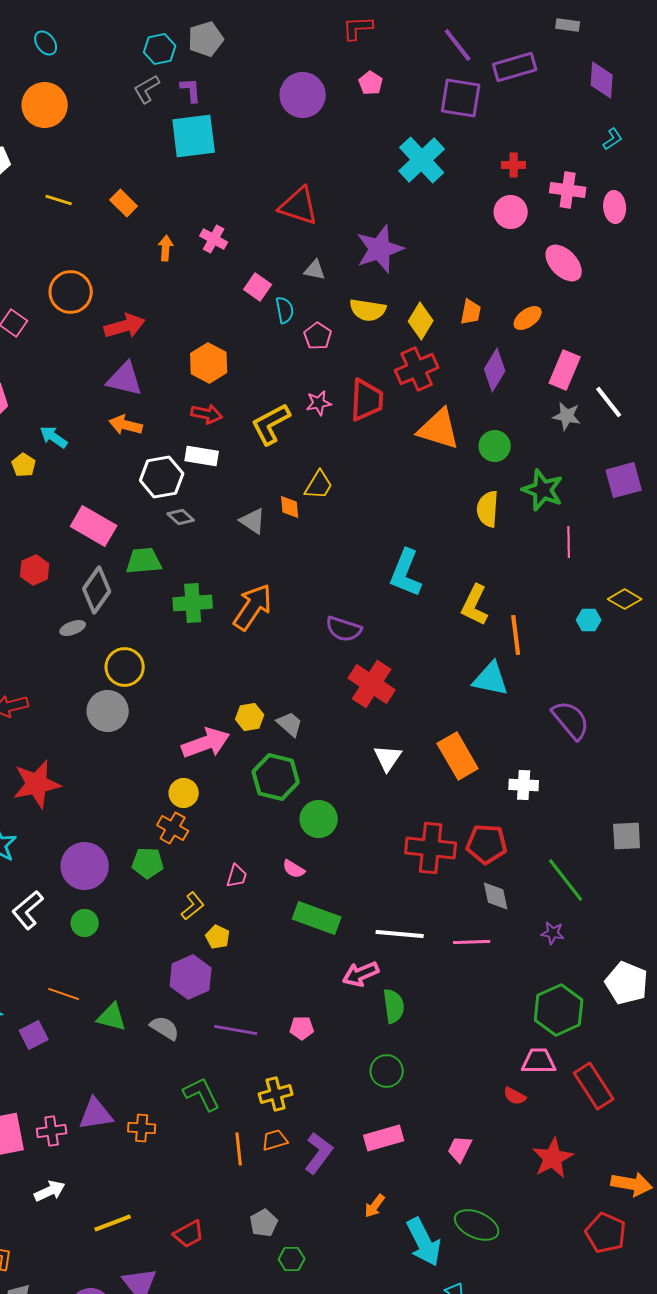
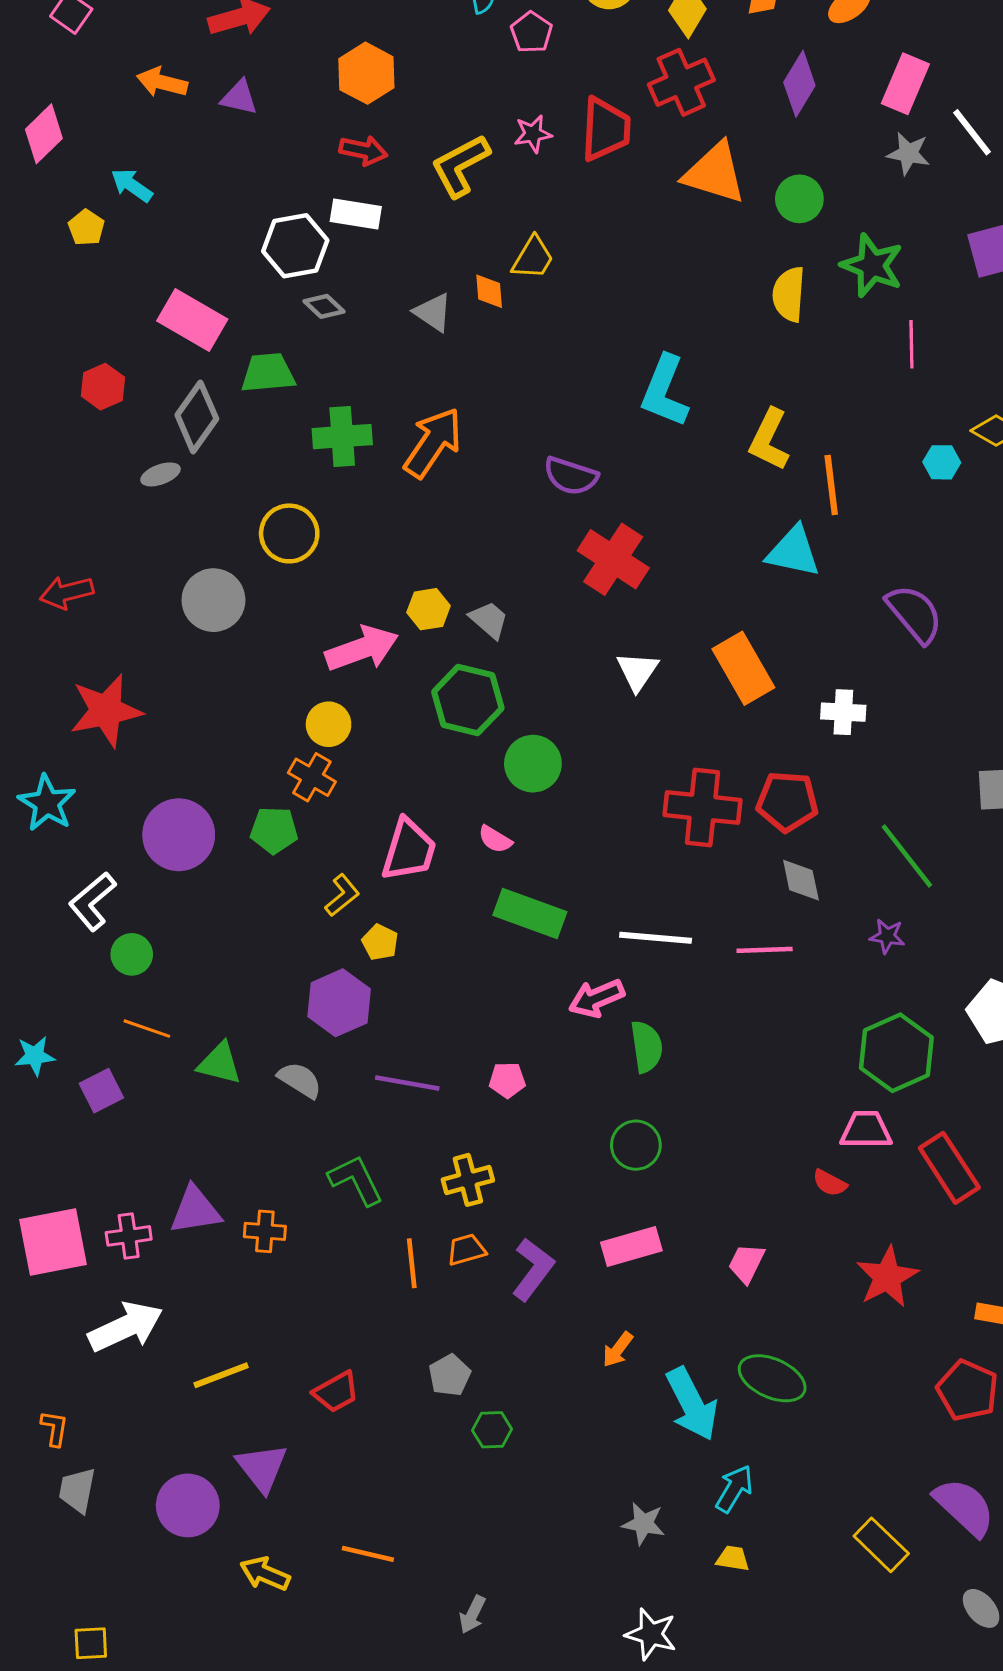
purple triangle: (125, 379) -> (239, 97), size x0.7
orange arrow: (126, 425) -> (162, 82), moved
yellow circle: (125, 667) -> (289, 533), moved
pink trapezoid: (237, 876) -> (409, 850), size x1.8
green circle: (85, 923) -> (132, 954), moved
white arrow: (50, 1191) -> (126, 1327), size x1.6

